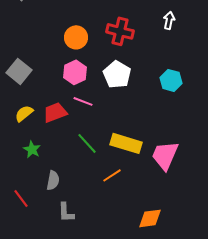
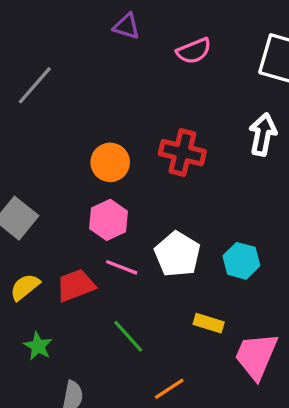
white arrow: (169, 20) -> (263, 134), size x1.4
white pentagon: (117, 74) -> (177, 254), moved
cyan hexagon: (171, 80) -> (241, 261), moved
yellow rectangle: (126, 143) -> (209, 323), moved, size x0.6

